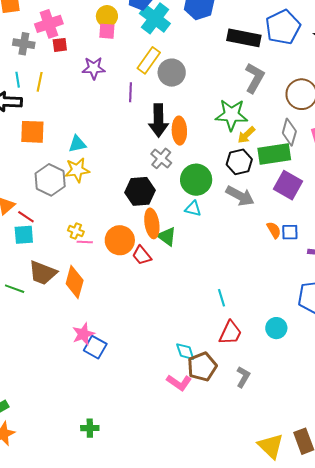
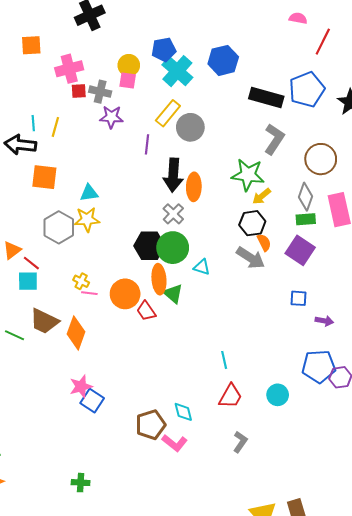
gray cross: (24, 44) -> (100, 92), moved
green rectangle: (274, 154) -> (306, 219), moved, size x0.6
green circle: (196, 180) -> (173, 248), moved
orange semicircle: (274, 230) -> (264, 242), moved
brown pentagon: (202, 367) -> (151, 425), moved

